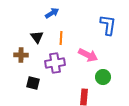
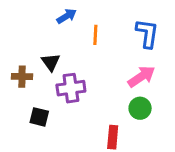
black triangle: (37, 37) -> (51, 62), moved
orange line: (61, 38) -> (95, 35), moved
pink arrow: (88, 55) -> (141, 77), moved, turned -60

